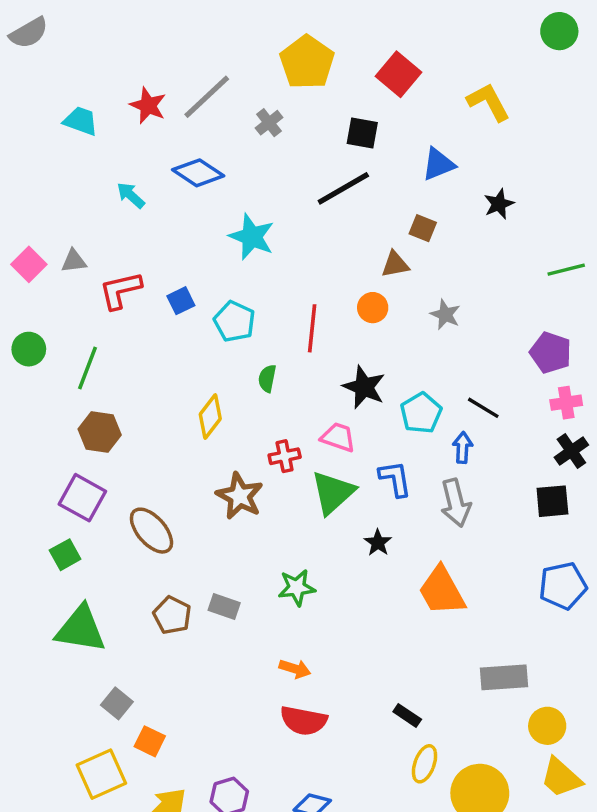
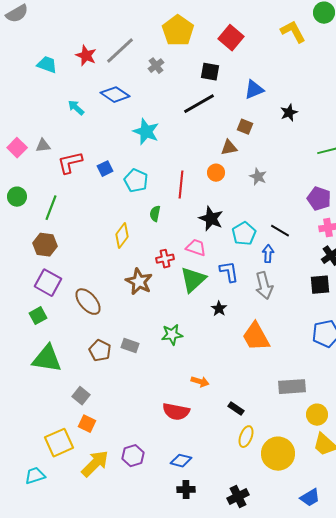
yellow L-shape: (488, 102) -> (293, 32), moved
brown hexagon: (100, 432) -> (45, 245), moved
orange arrow: (295, 669) -> (200, 382), moved
gray square: (117, 703) -> (81, 396), moved

